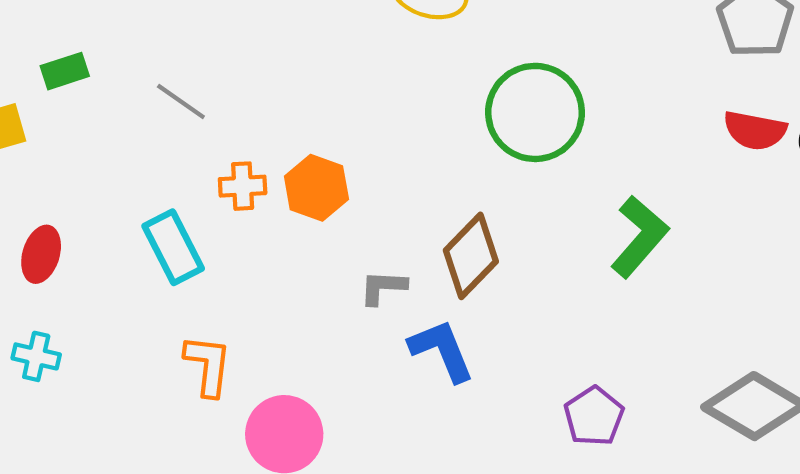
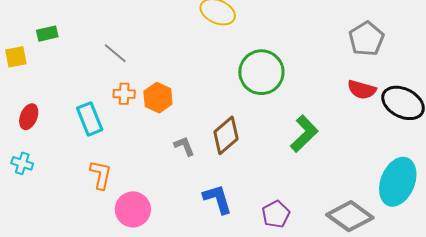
gray line: (181, 102) -> (115, 53), moved
gray L-shape: (383, 287) -> (184, 146), turned 60
blue L-shape: (442, 350) -> (218, 199), moved

